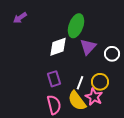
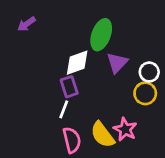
purple rectangle: (54, 79) -> (69, 87), moved
yellow circle: (100, 82) -> (145, 93), moved
white line: (80, 83) -> (64, 109), moved

